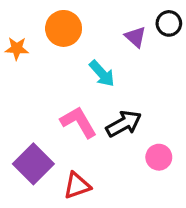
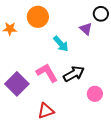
purple triangle: (135, 37) -> (86, 29), moved
purple square: (33, 164) -> (17, 84), moved

